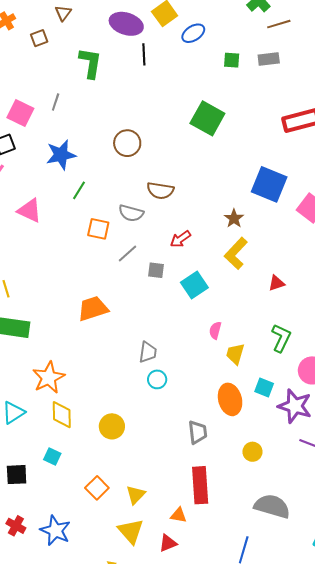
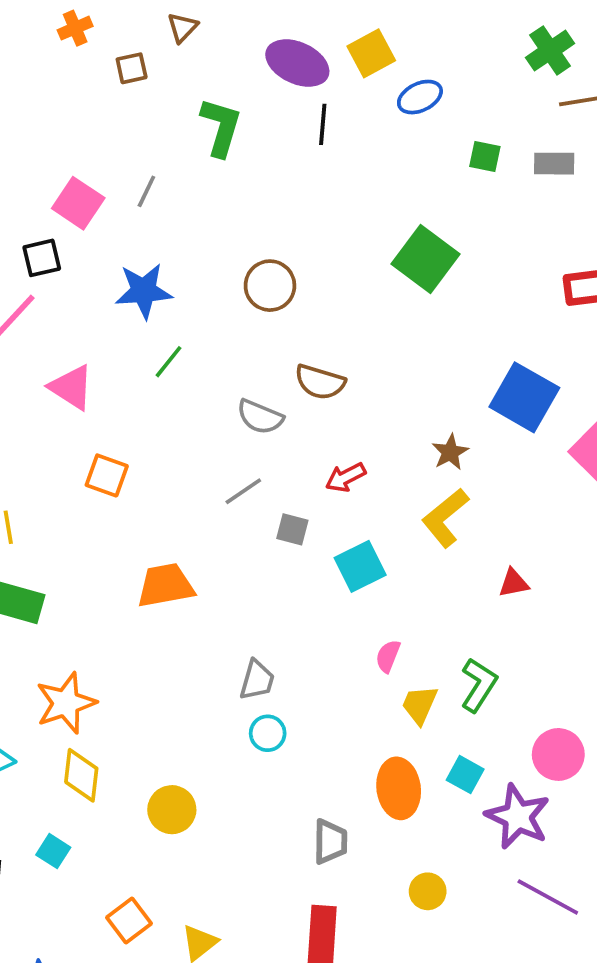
orange square: (98, 229) -> (107, 475), moved
green L-shape: (281, 338) -> (479, 685), moved

